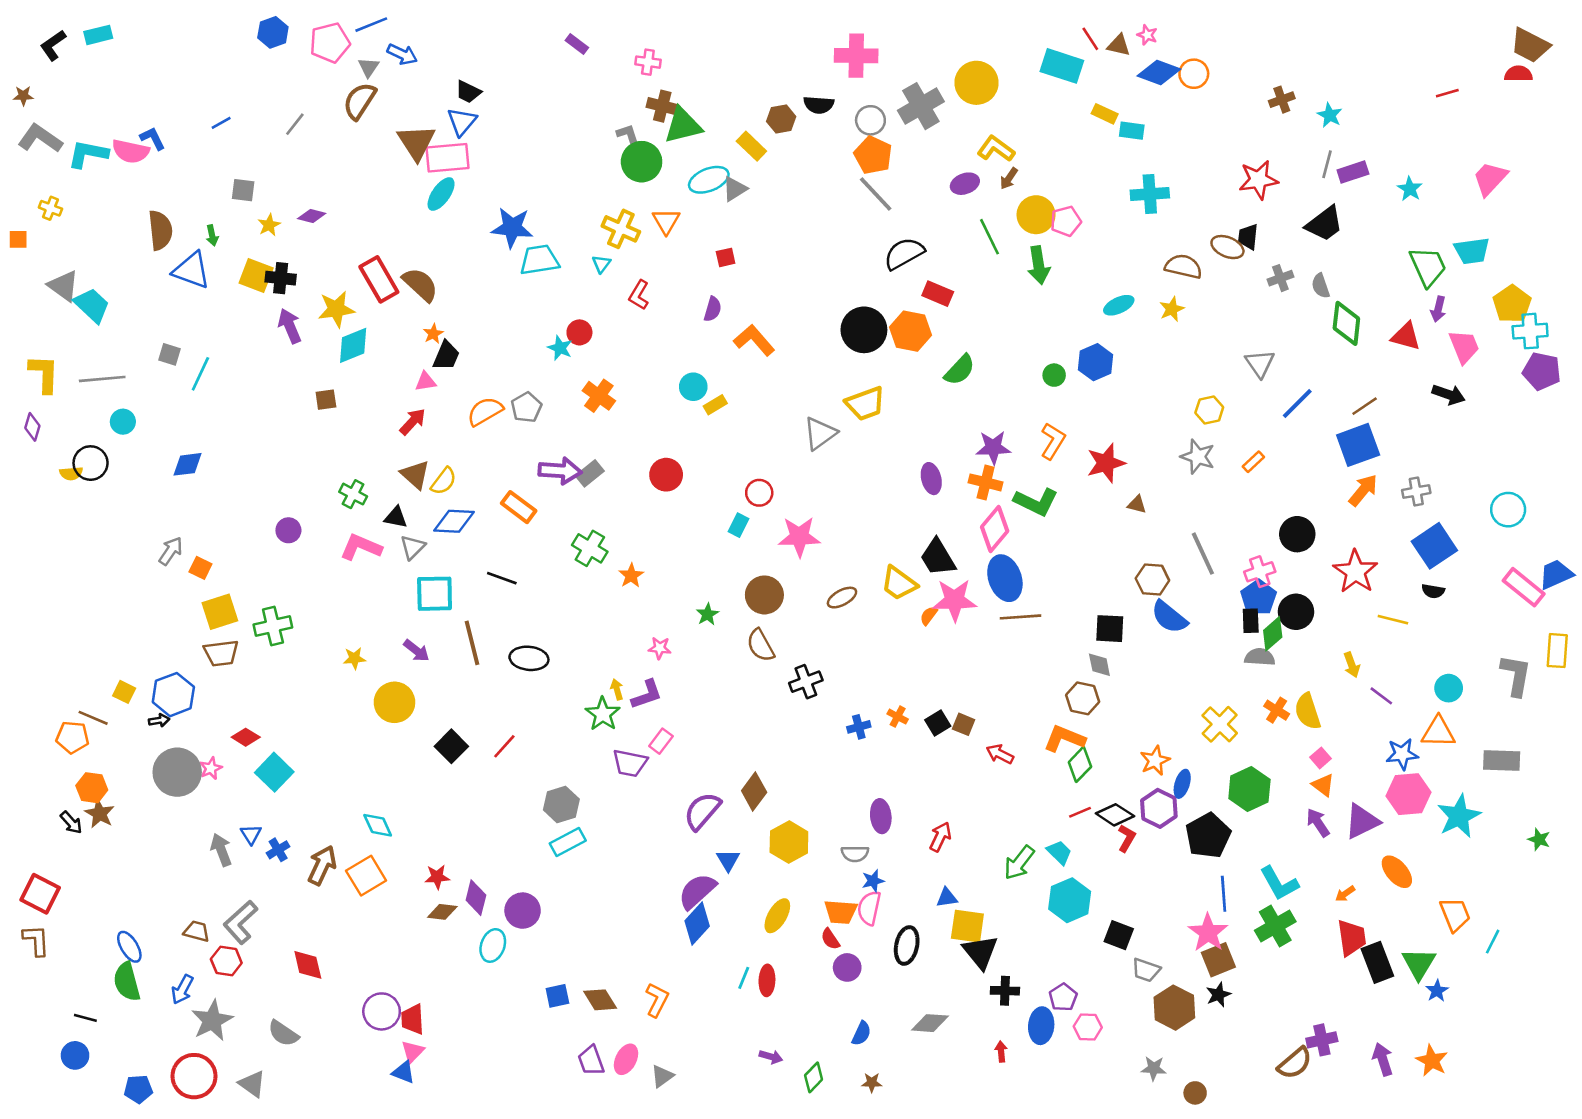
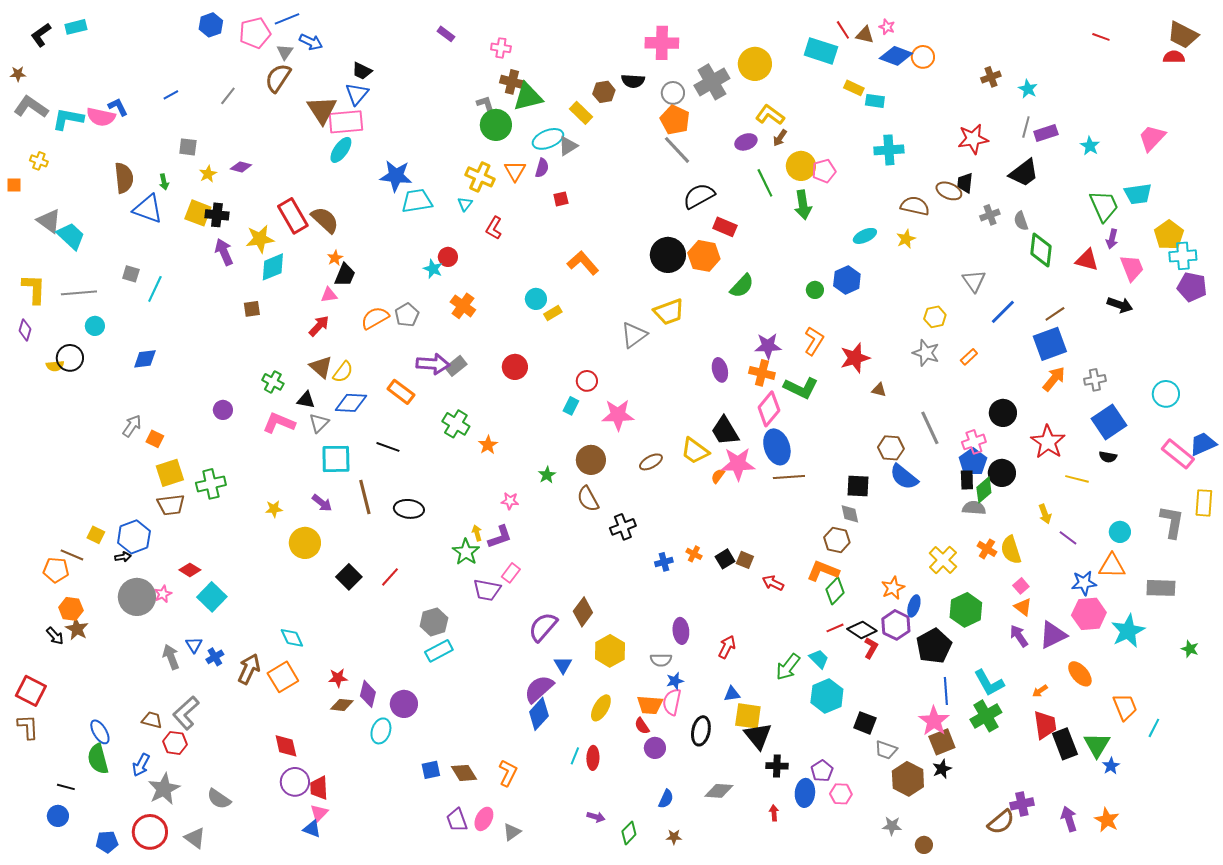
red line: (1447, 93) -> (1101, 37), moved, turned 36
purple semicircle: (713, 309) -> (542, 168), moved
red diamond: (308, 965) -> (286, 746), moved

